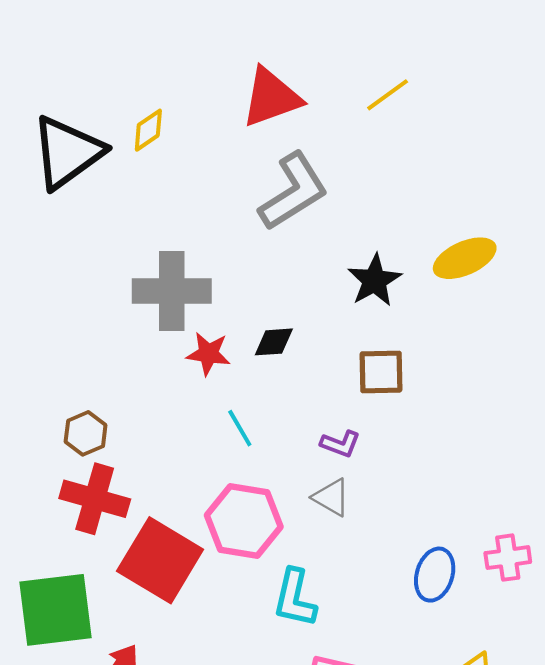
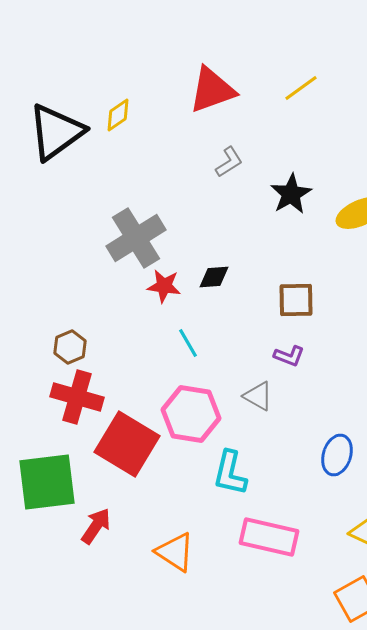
gray L-shape: (293, 192) -> (229, 162), size x0.5
black star: (374, 280) -> (291, 194), moved
gray cross: (172, 291) -> (136, 238), turned -32
purple L-shape: (340, 444) -> (289, 356), moved

